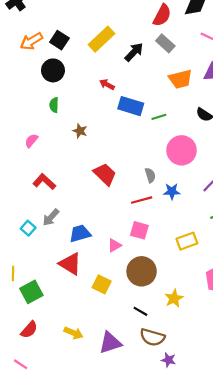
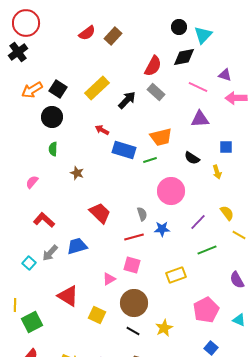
orange trapezoid: (180, 79) -> (161, 137), moved
blue trapezoid: (80, 234) -> (77, 246), moved
black line: (140, 311) -> (133, 331), moved

